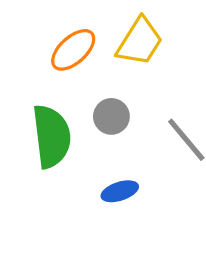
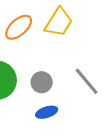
gray circle: (111, 116) -> (42, 82), moved

